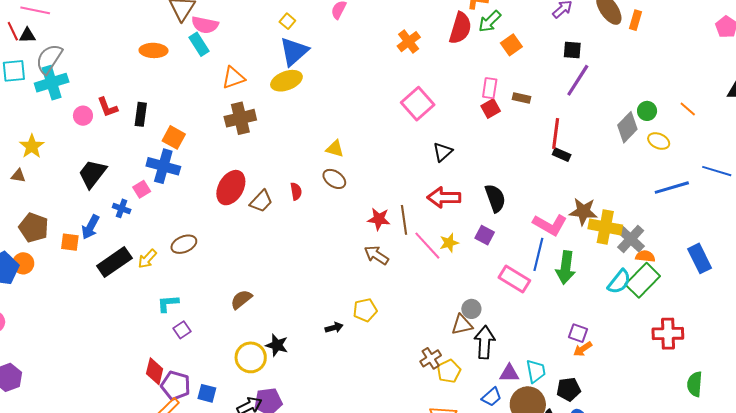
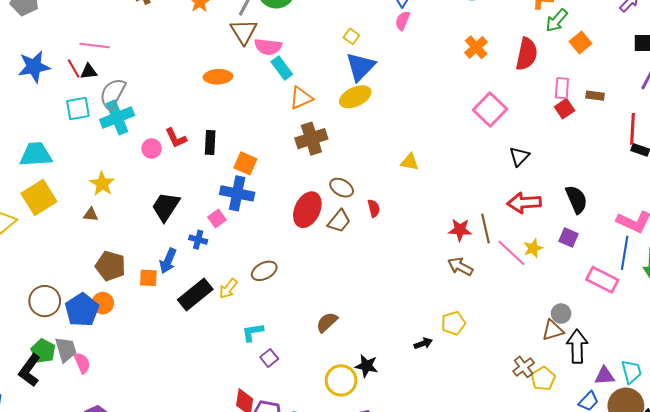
red semicircle: (460, 28) -> (527, 54), moved
cyan rectangle: (199, 44) -> (282, 68), moved
brown ellipse: (334, 179) -> (342, 188), moved

